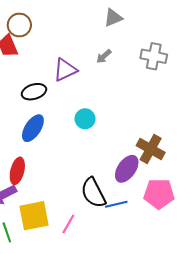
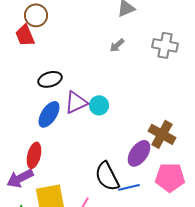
purple triangle: (65, 70) -> (76, 102), moved

